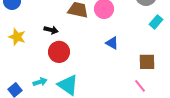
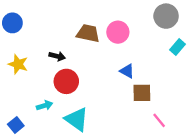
brown square: (147, 62) -> (142, 93), moved
cyan arrow: (40, 82) -> (44, 105), moved

